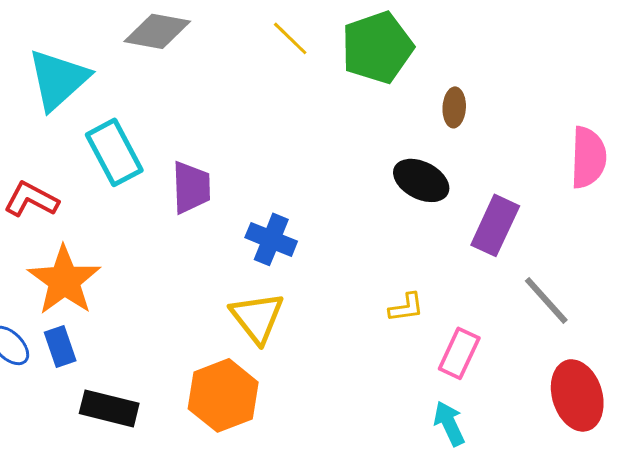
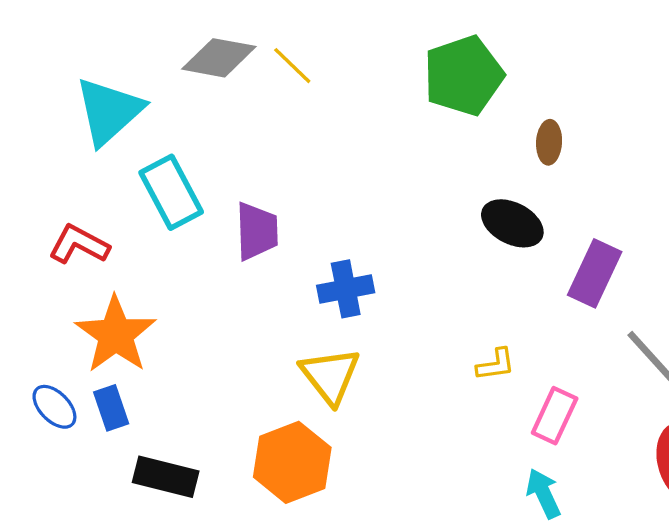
yellow line: (290, 38) -> (292, 66), moved
blue cross: (271, 239) -> (346, 289), turned -33

